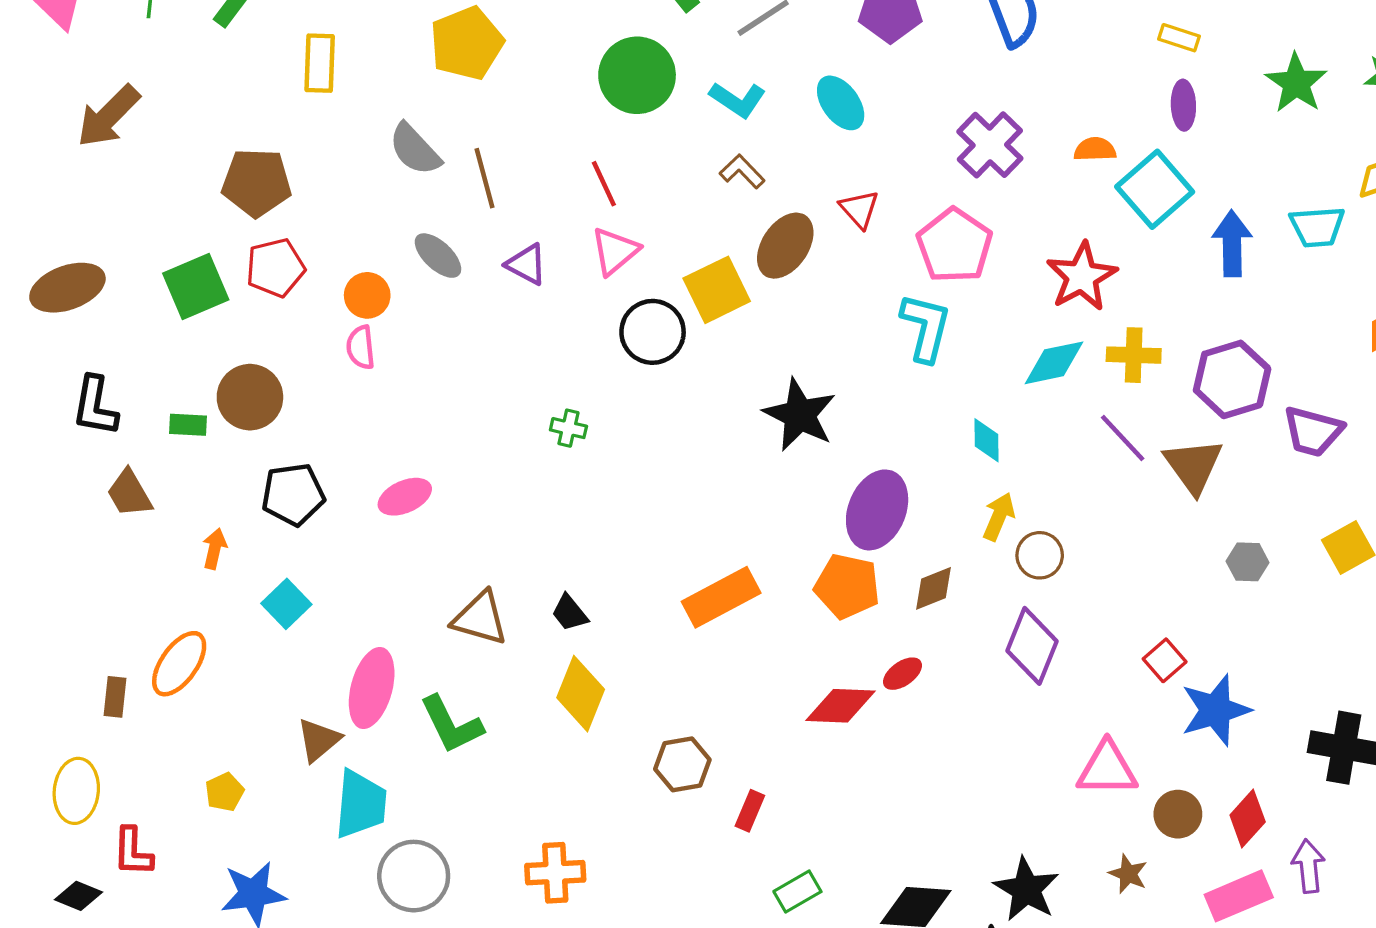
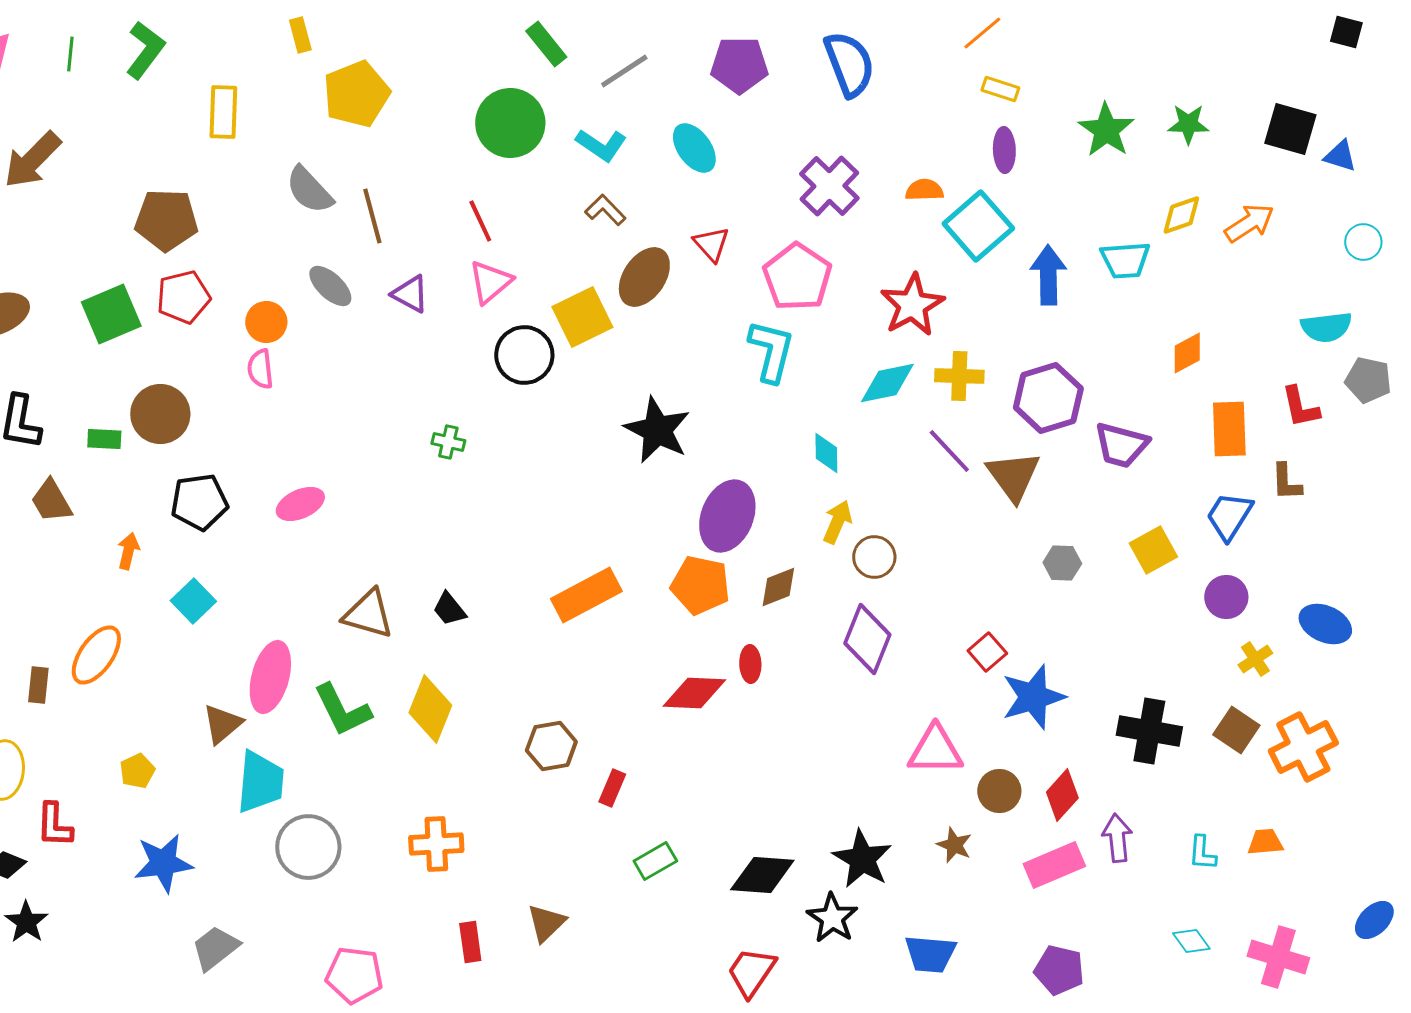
red ellipse: (902, 674) -> (750, 664), turned -57
yellow diamond: (581, 694) -> (430, 709), moved

